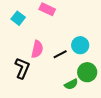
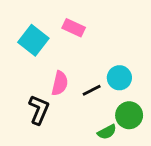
cyan square: (18, 18) -> (33, 40), size x1.5

